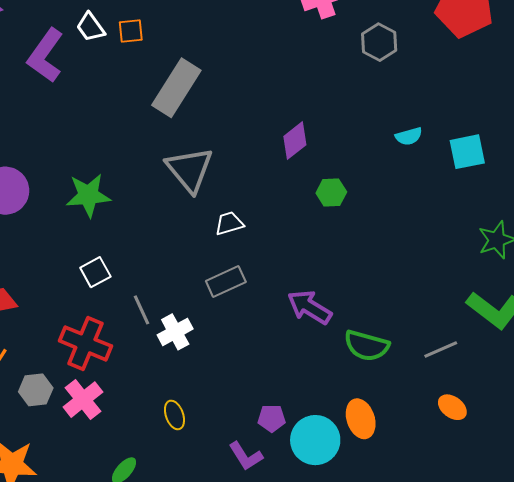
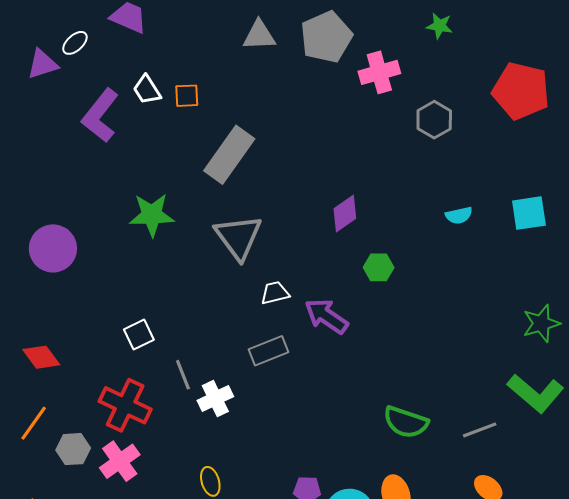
cyan square: (467, 152) -> (529, 213), moved
green star: (88, 195) -> (152, 215), moved
purple arrow: (310, 307) -> (326, 316), moved

